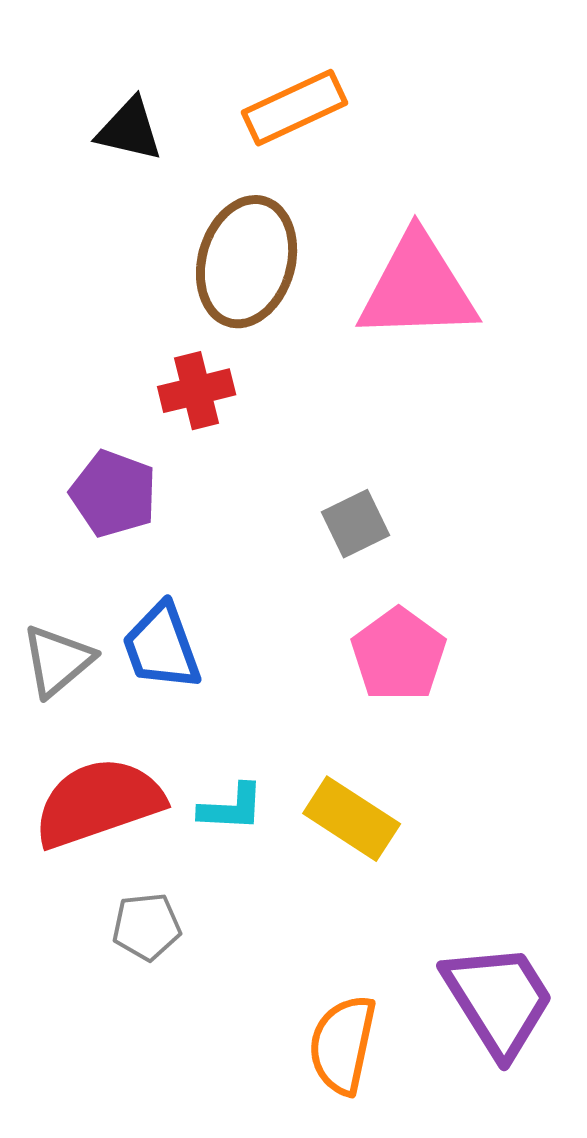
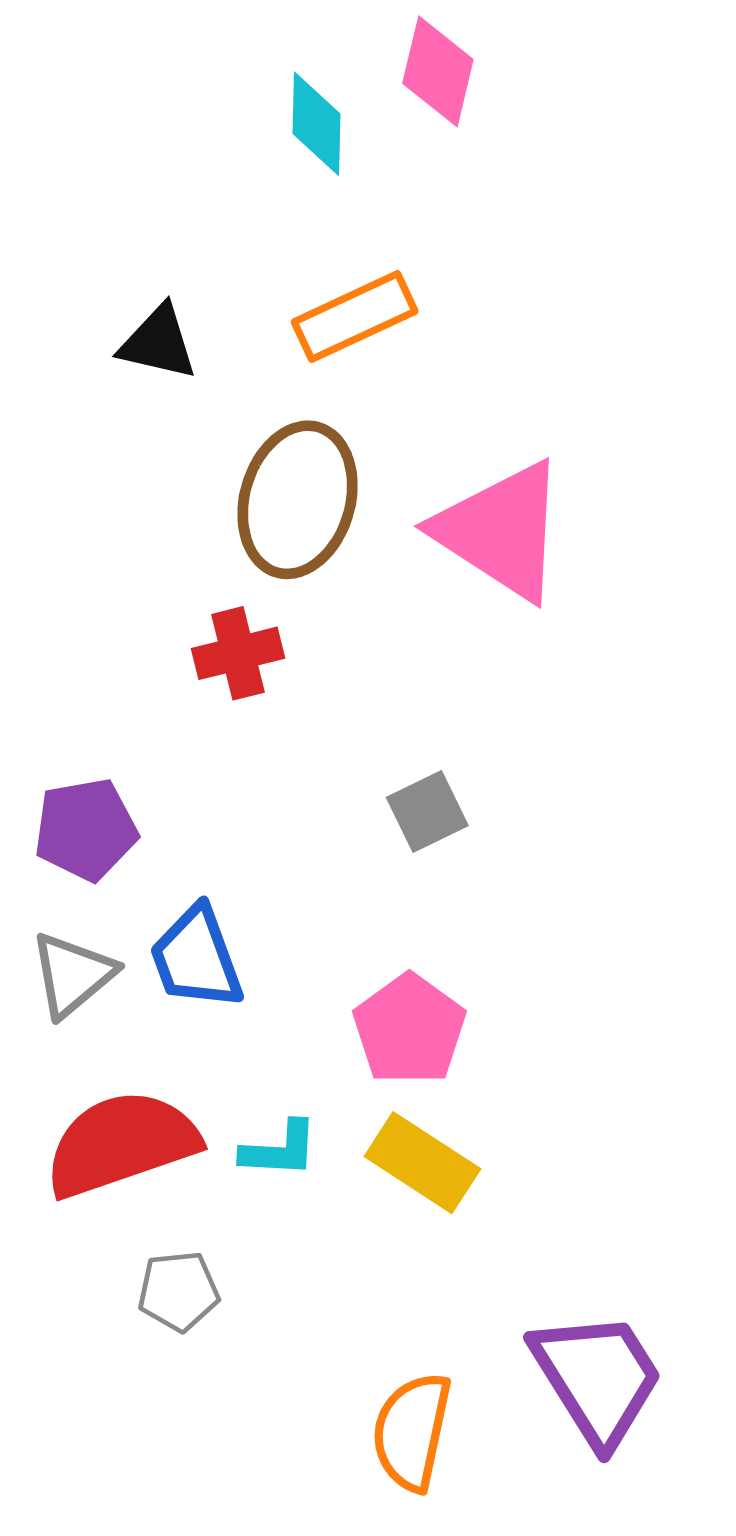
pink triangle: (418, 288) -> (501, 531), turned 35
purple pentagon: (114, 494) -> (86, 829), moved, turned -30
pink pentagon: (399, 655) -> (409, 1029), moved

